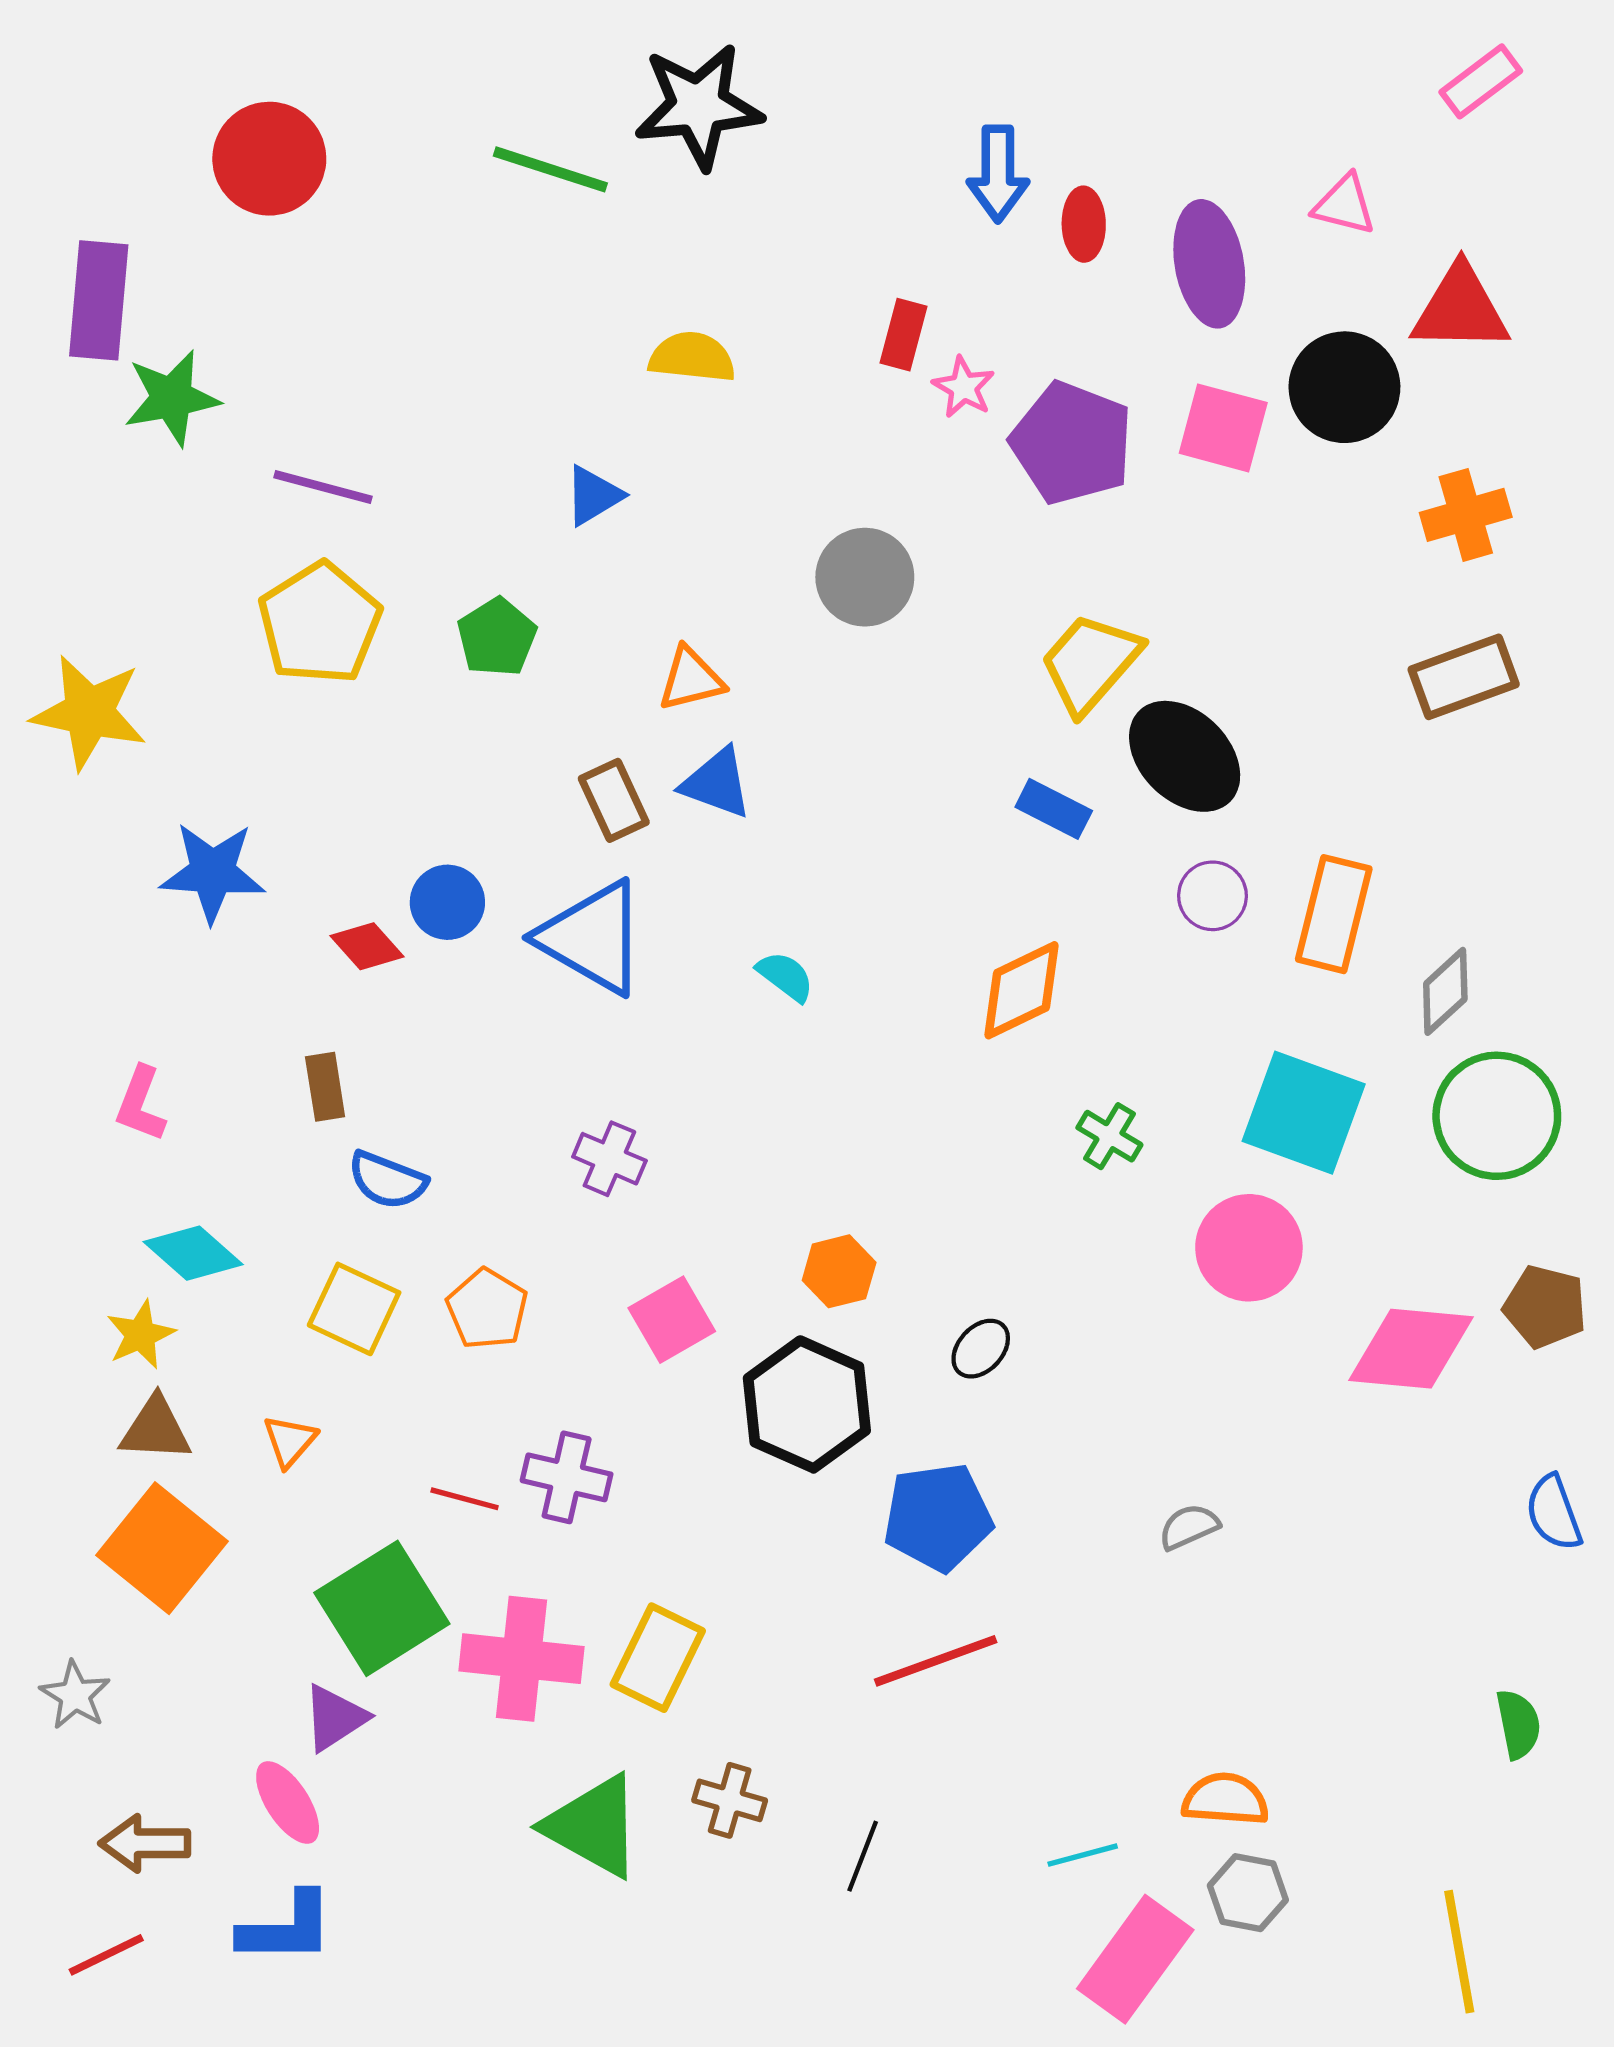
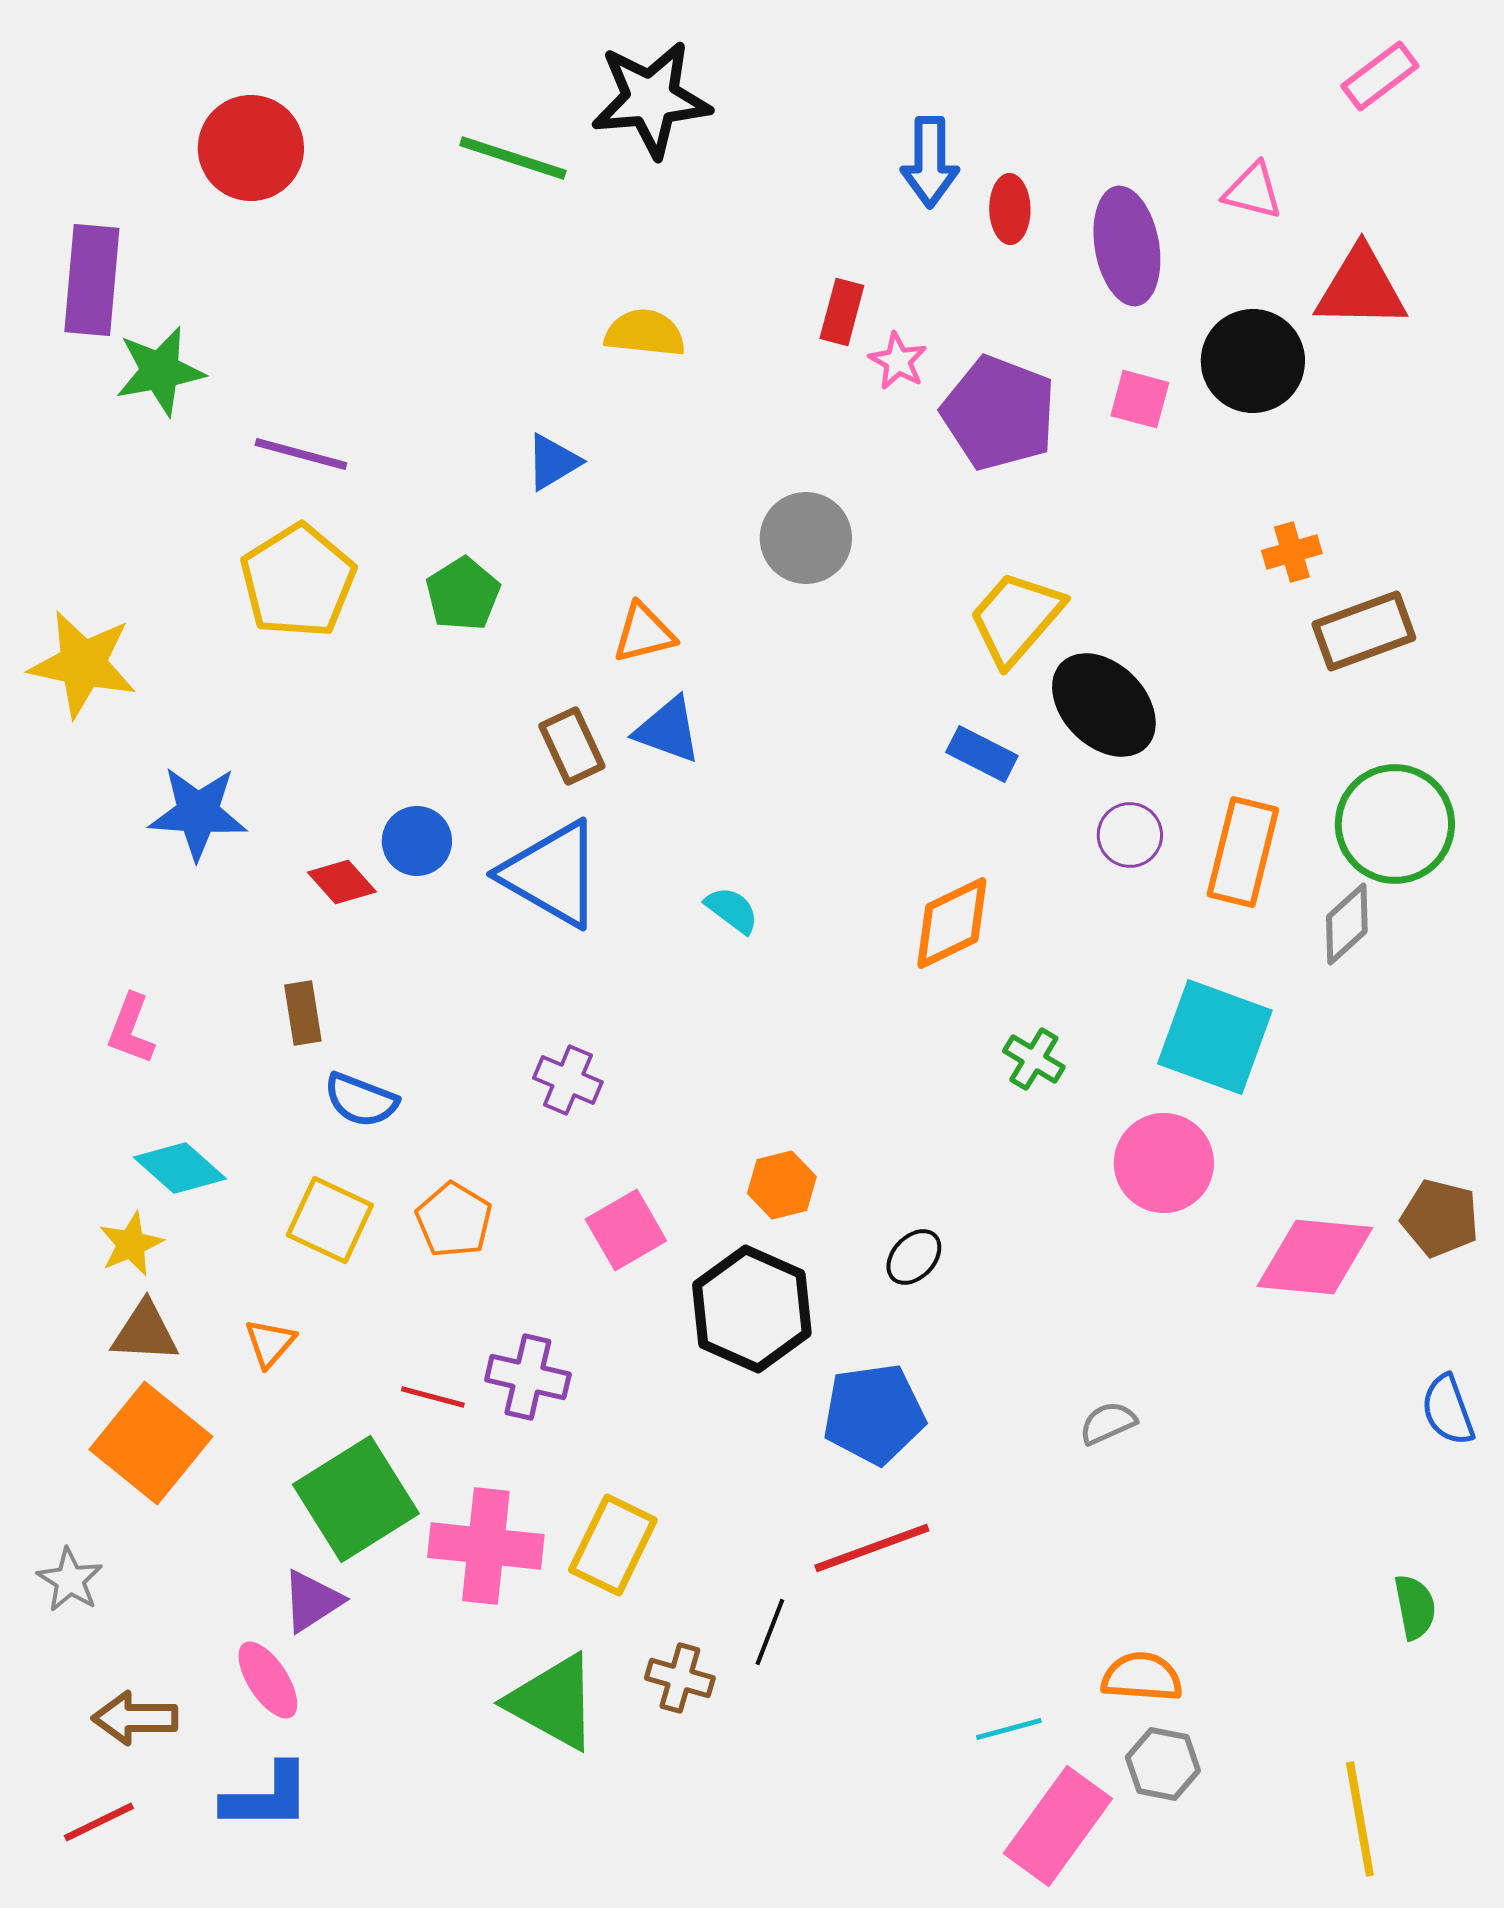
pink square: (1223, 428) -> (1140, 399), size x0.7
orange cross: (1466, 515) -> (1292, 552), moved, size x0.7
green circle: (1497, 1116) -> (1395, 824), moved
black line: (863, 1856) -> (770, 1632), moved

